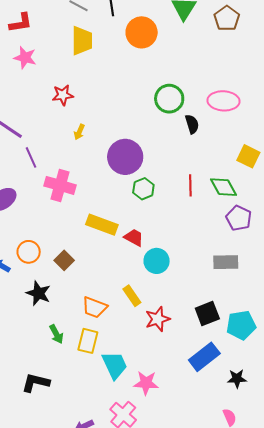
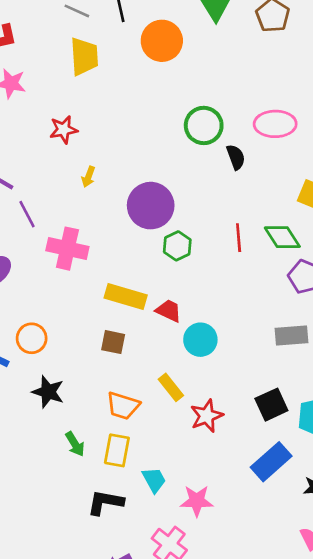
brown square: (64, 260) -> (113, 342), moved, turned -30
cyan trapezoid: (115, 365) -> (154, 480), size x0.7
black L-shape: (36, 383) -> (105, 502), moved

